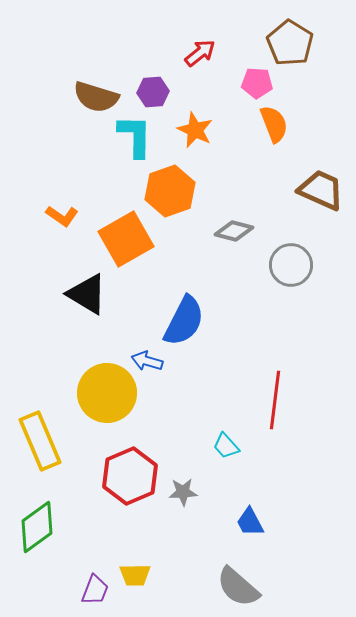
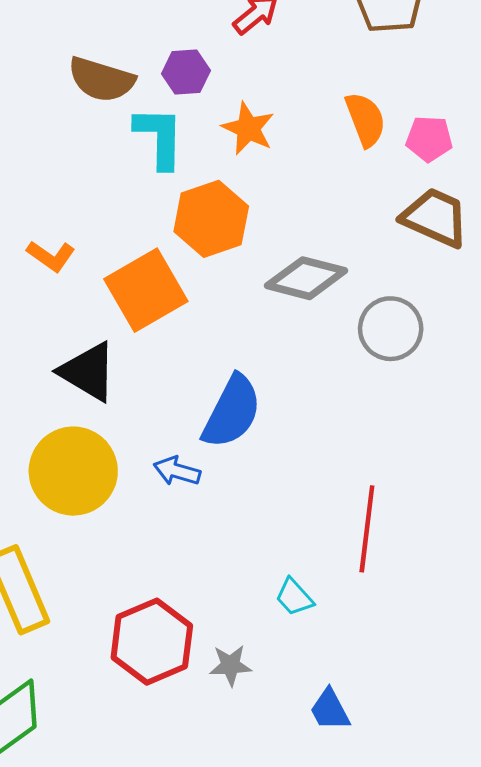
pink pentagon: (257, 83) -> (429, 139), moved
gray diamond: (234, 231) -> (306, 278), size x1.4
yellow circle: (107, 393) -> (73, 471), moved

